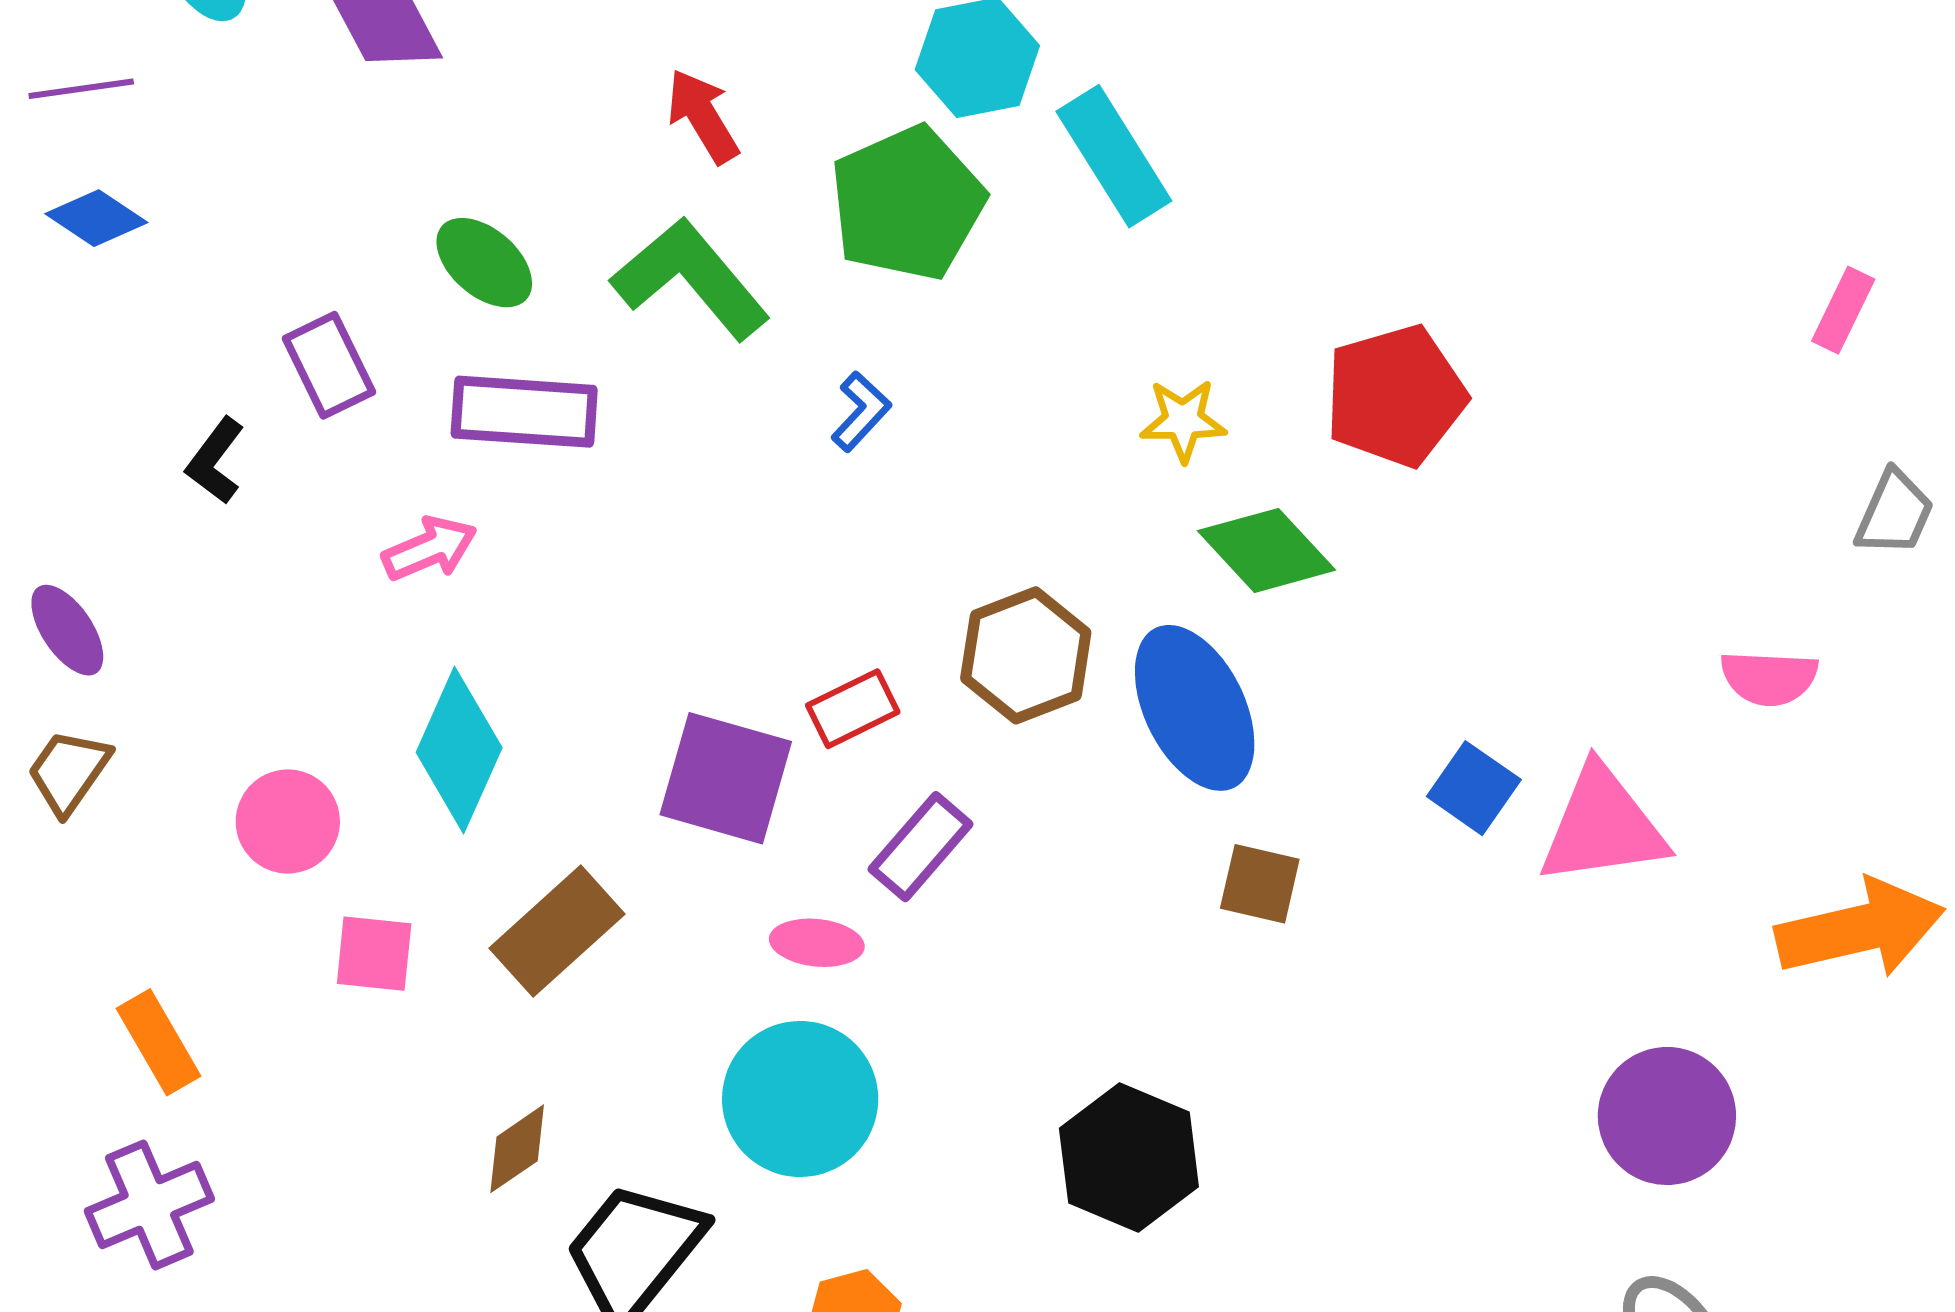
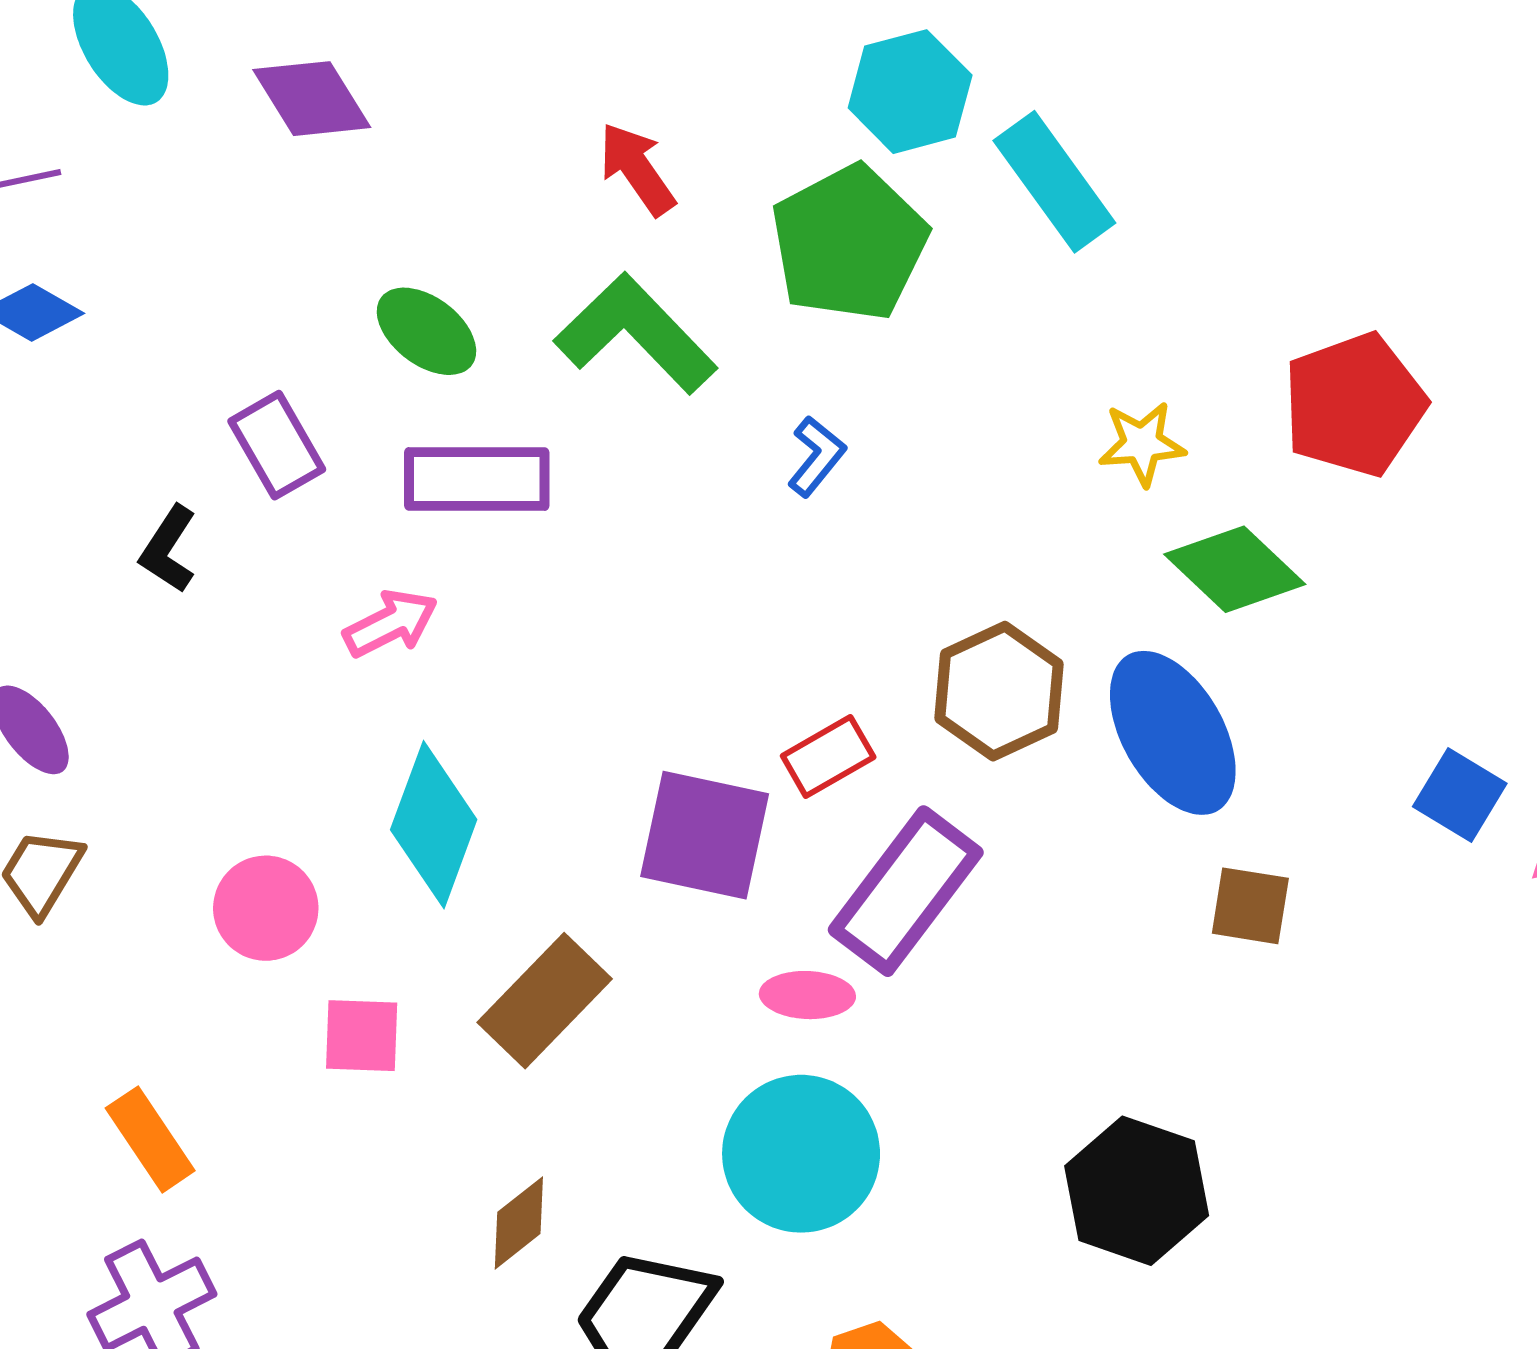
purple rectangle: (921, 847) -> (906, 891), size x1.5

